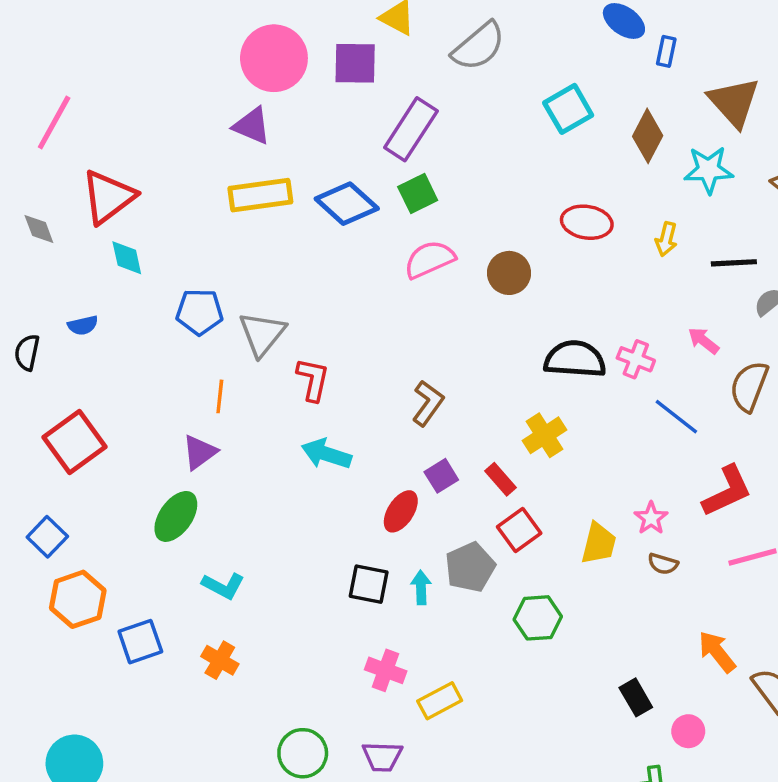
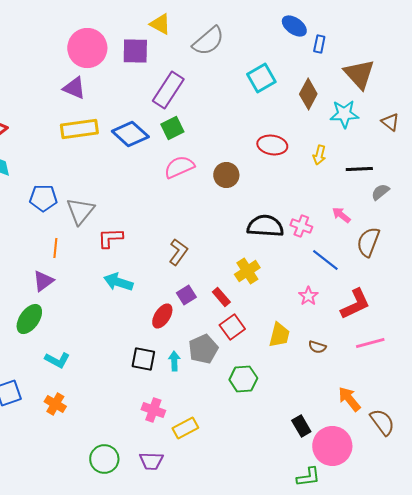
red L-shape: (313, 379) -> (110, 238), turned -104
pink star: (651, 518) -> (308, 296), moved
pink circle: (688, 731) -> (332, 446), size x2.0

